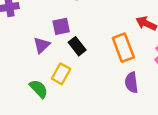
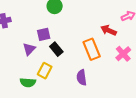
purple semicircle: (131, 82) -> (82, 78), moved
green semicircle: (39, 89) -> (28, 82), turned 140

